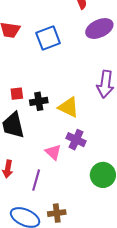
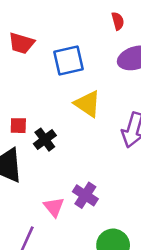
black cross: (39, 101) -> (45, 140), turned -36
yellow triangle: (69, 107) -> (88, 104), moved

